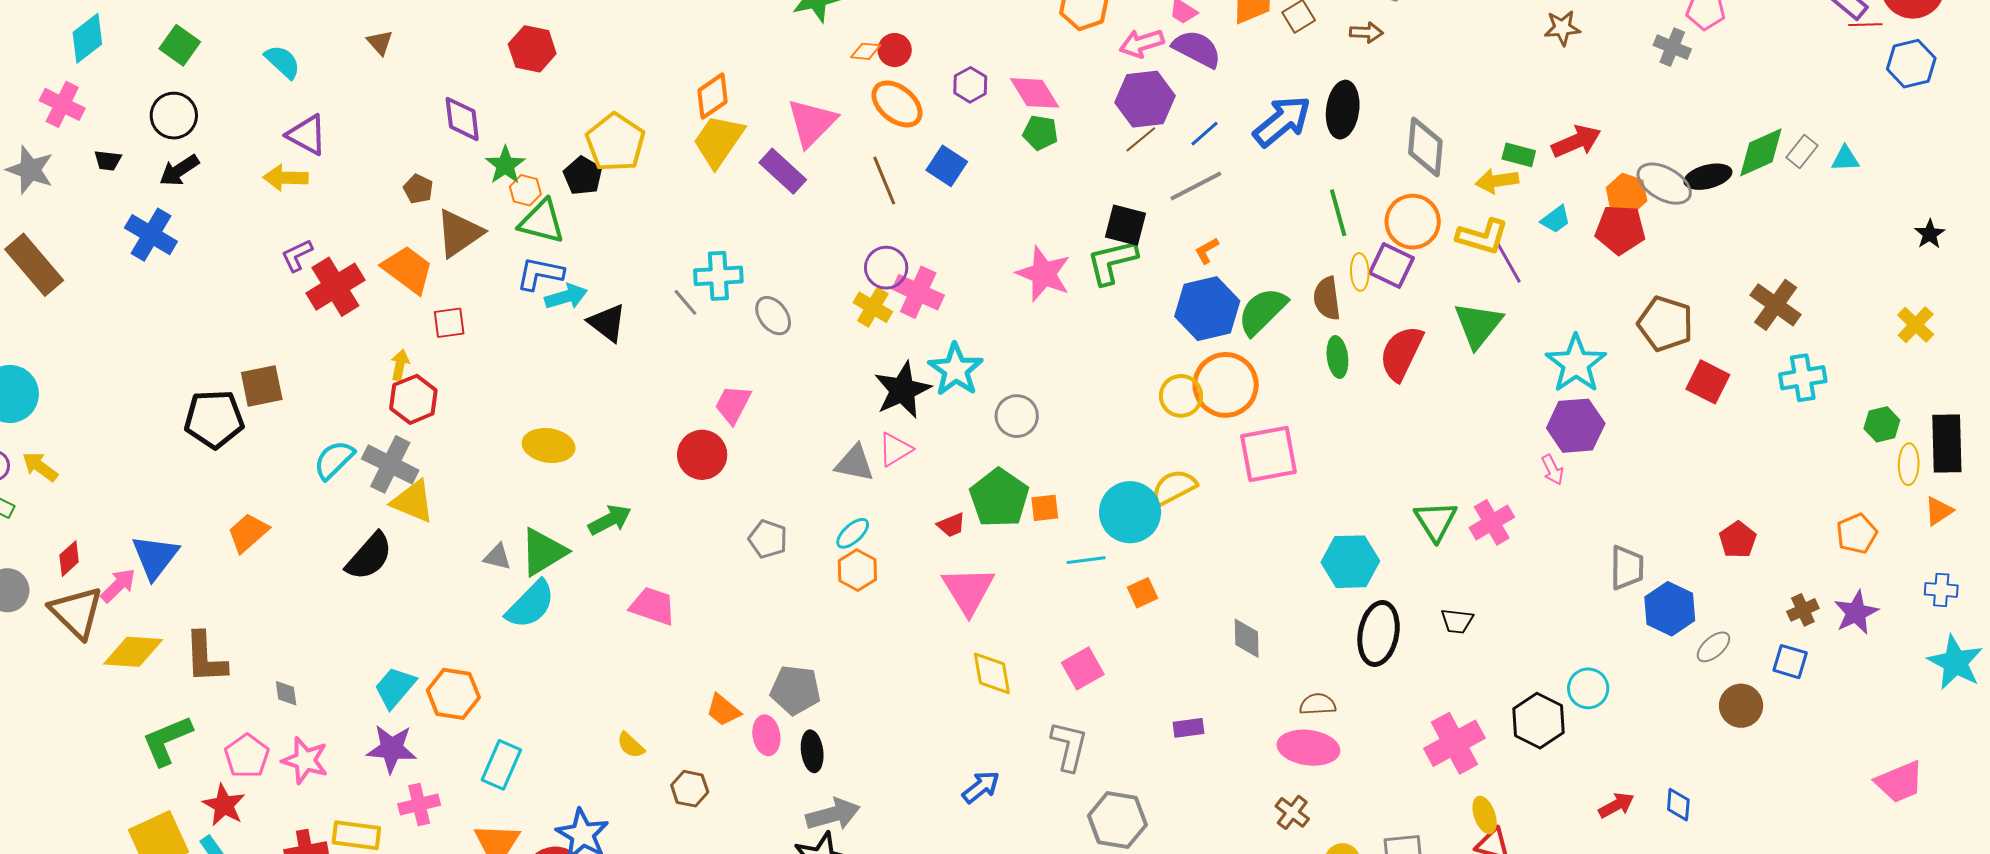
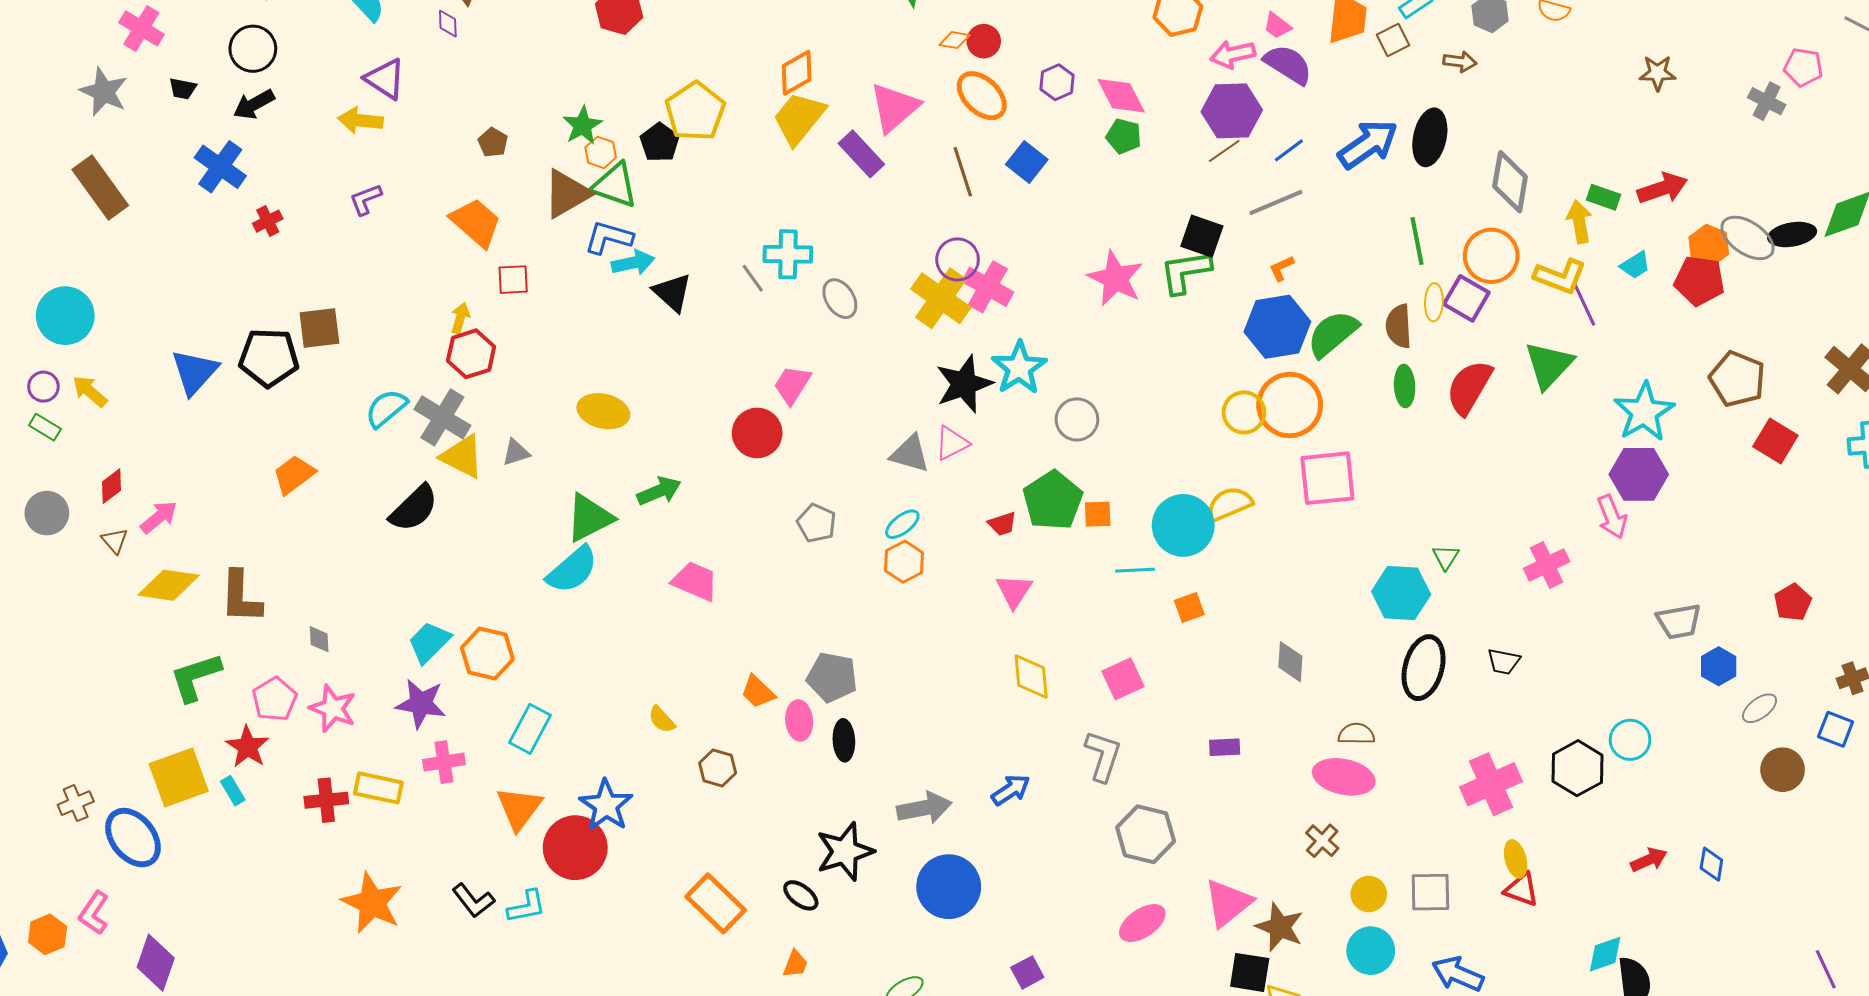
purple diamond: (462, 119) -> (448, 24), moved, size x0.6
yellow arrow: (1497, 181) -> (1579, 222), turned 84
brown triangle: (459, 233) -> (567, 194), moved
red cross: (335, 287) -> (268, 221), moved, size x0.5
yellow cross: (873, 307) -> (941, 298), size x1.5
pink arrow: (1553, 470) -> (1612, 517), size x1.4
green triangle: (1436, 521) -> (1446, 557), moved, size x0.6
blue triangle: (155, 557) -> (195, 372), moved
gray triangle: (497, 557) -> (516, 452), moved, turned -36
gray trapezoid: (1627, 568) -> (1679, 621), turned 75
pink triangle: (968, 590) -> (1014, 591), size x0.7
blue hexagon: (1670, 609) -> (1719, 666), size x0.7
brown triangle: (76, 612) -> (115, 541), size x0.5
gray arrow: (833, 814) -> (924, 808), moved

